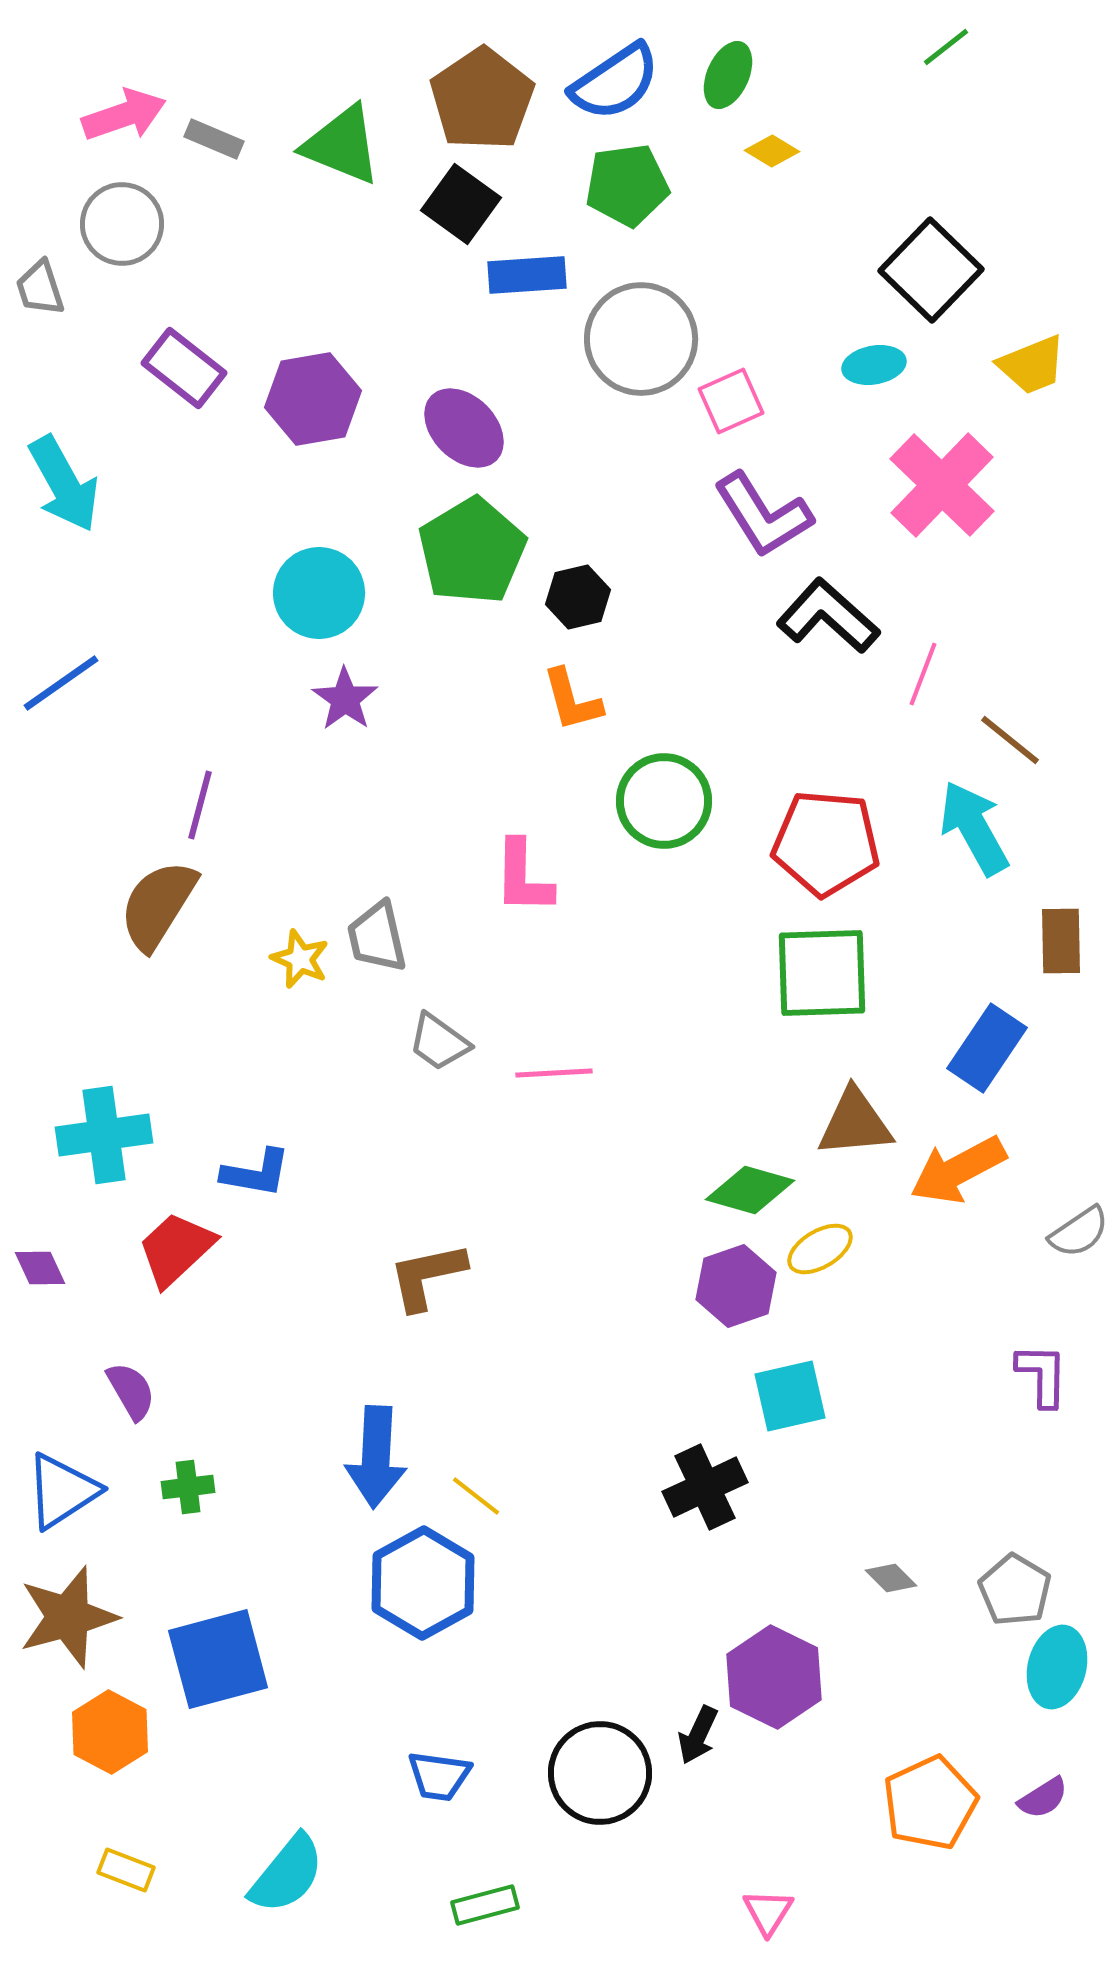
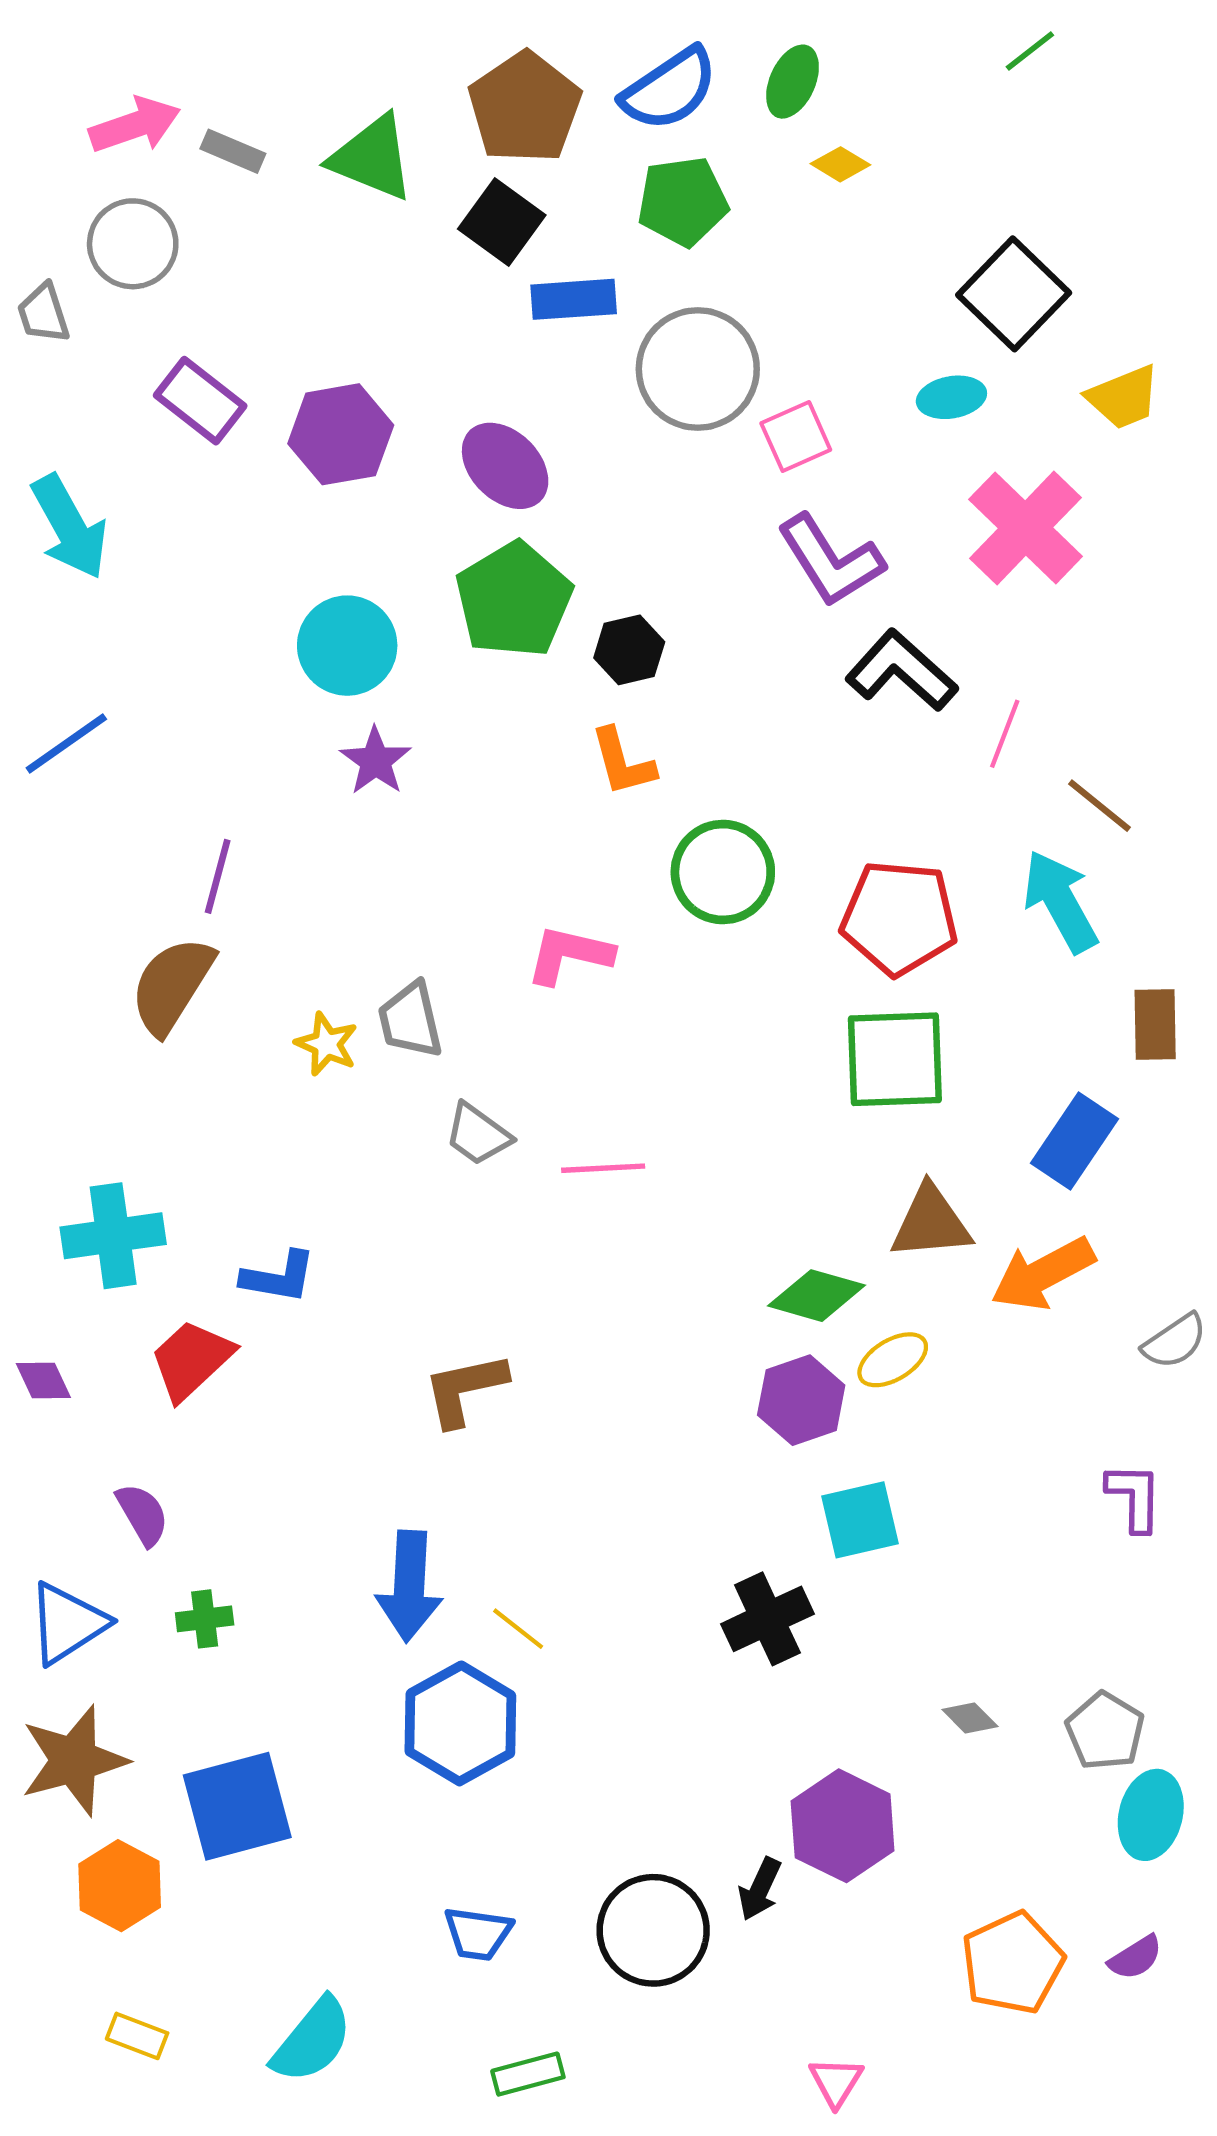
pink L-shape: (523, 877) -> (569, 955), turned 102

